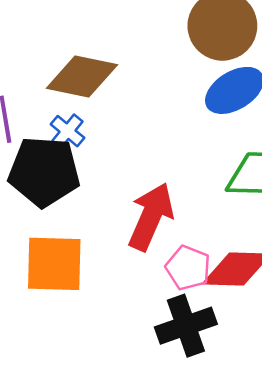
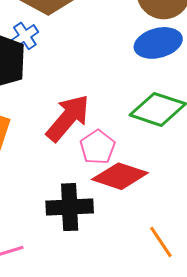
pink pentagon: (188, 268) -> (97, 147), moved

